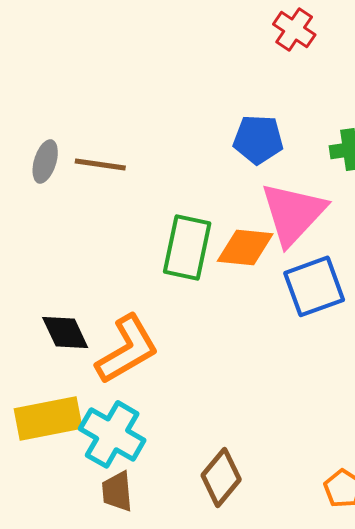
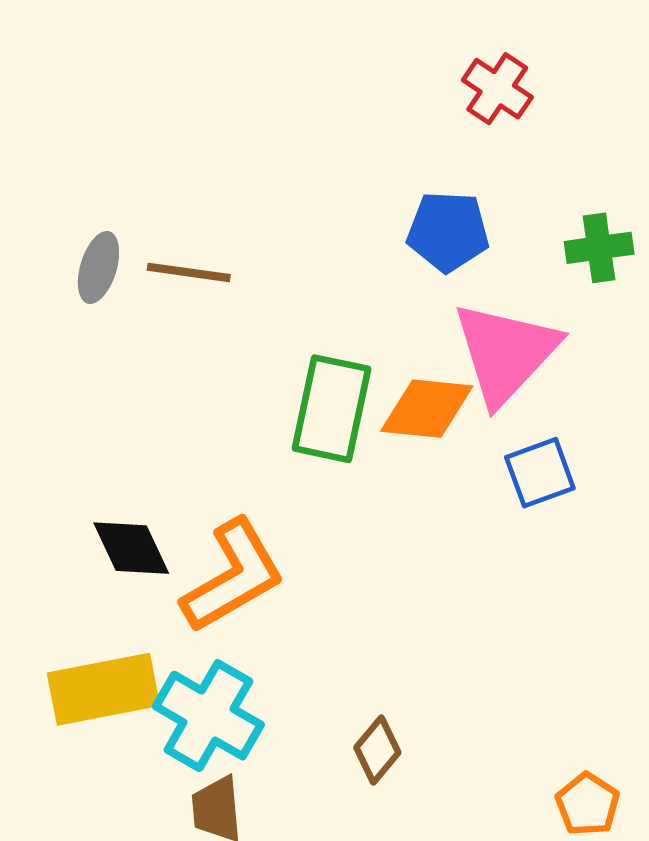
red cross: (294, 29) -> (497, 89), moved
blue square: (314, 286) -> (540, 473), size x0.7
brown diamond: (221, 477) -> (377, 750), moved, size x0.7

